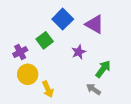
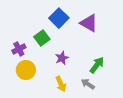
purple star: (79, 52) -> (62, 58), moved
yellow arrow: (48, 89) -> (61, 84), moved

